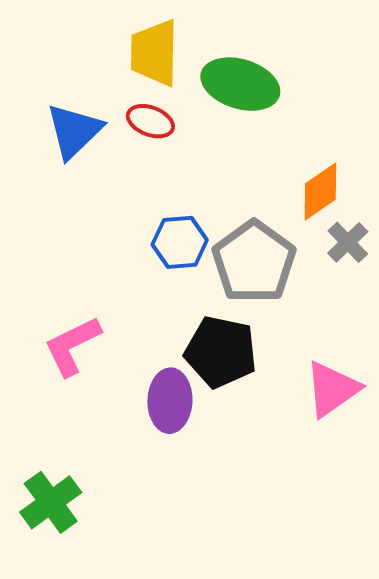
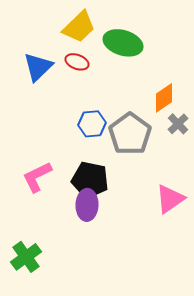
yellow trapezoid: (154, 53) -> (79, 27), turned -135
black pentagon: (221, 352) -> (90, 180), moved

